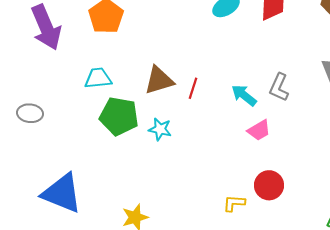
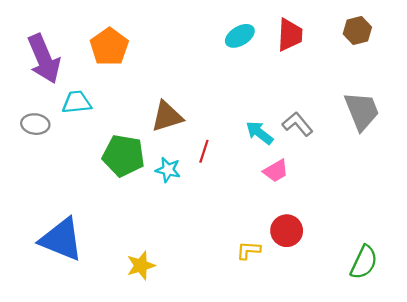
cyan trapezoid: (98, 78) -> (77, 102), moved
gray L-shape: (279, 87) -> (298, 124), turned 116
red line: (193, 88) -> (204, 151), moved
gray ellipse: (30, 113) -> (35, 124), moved

